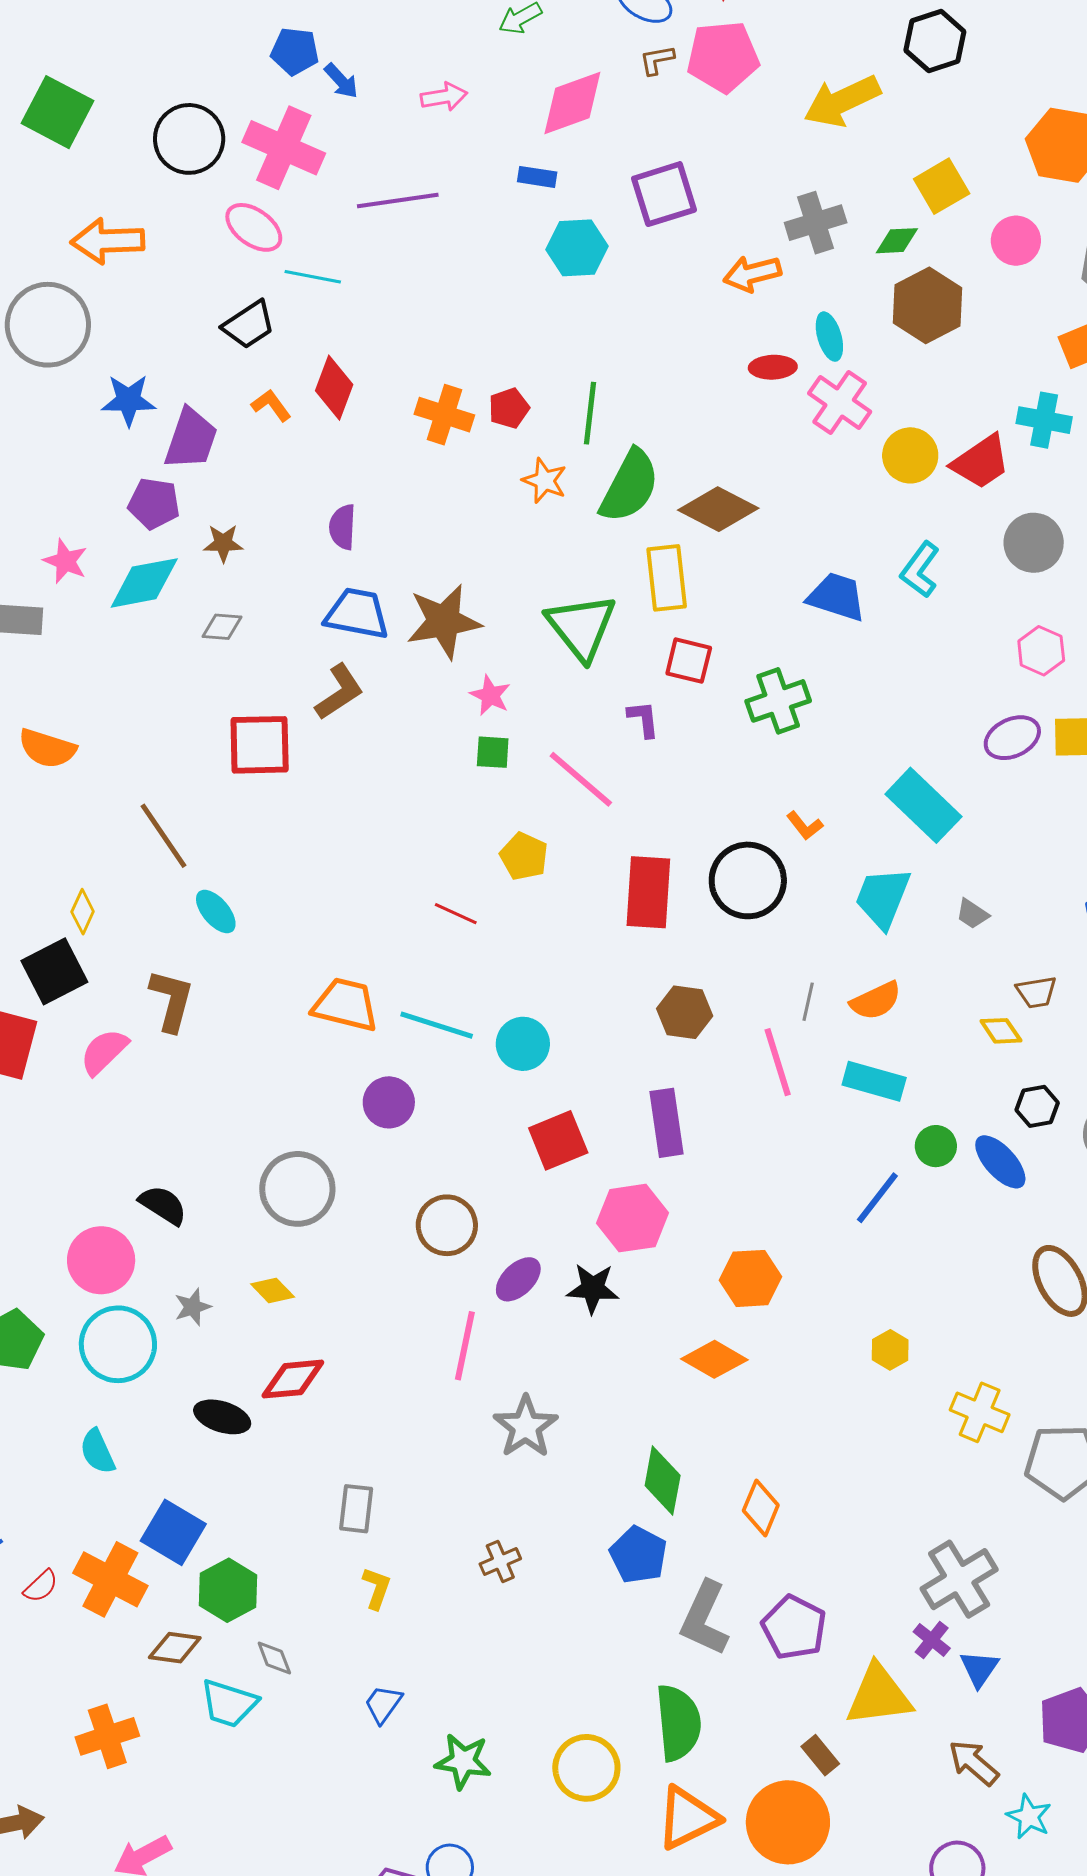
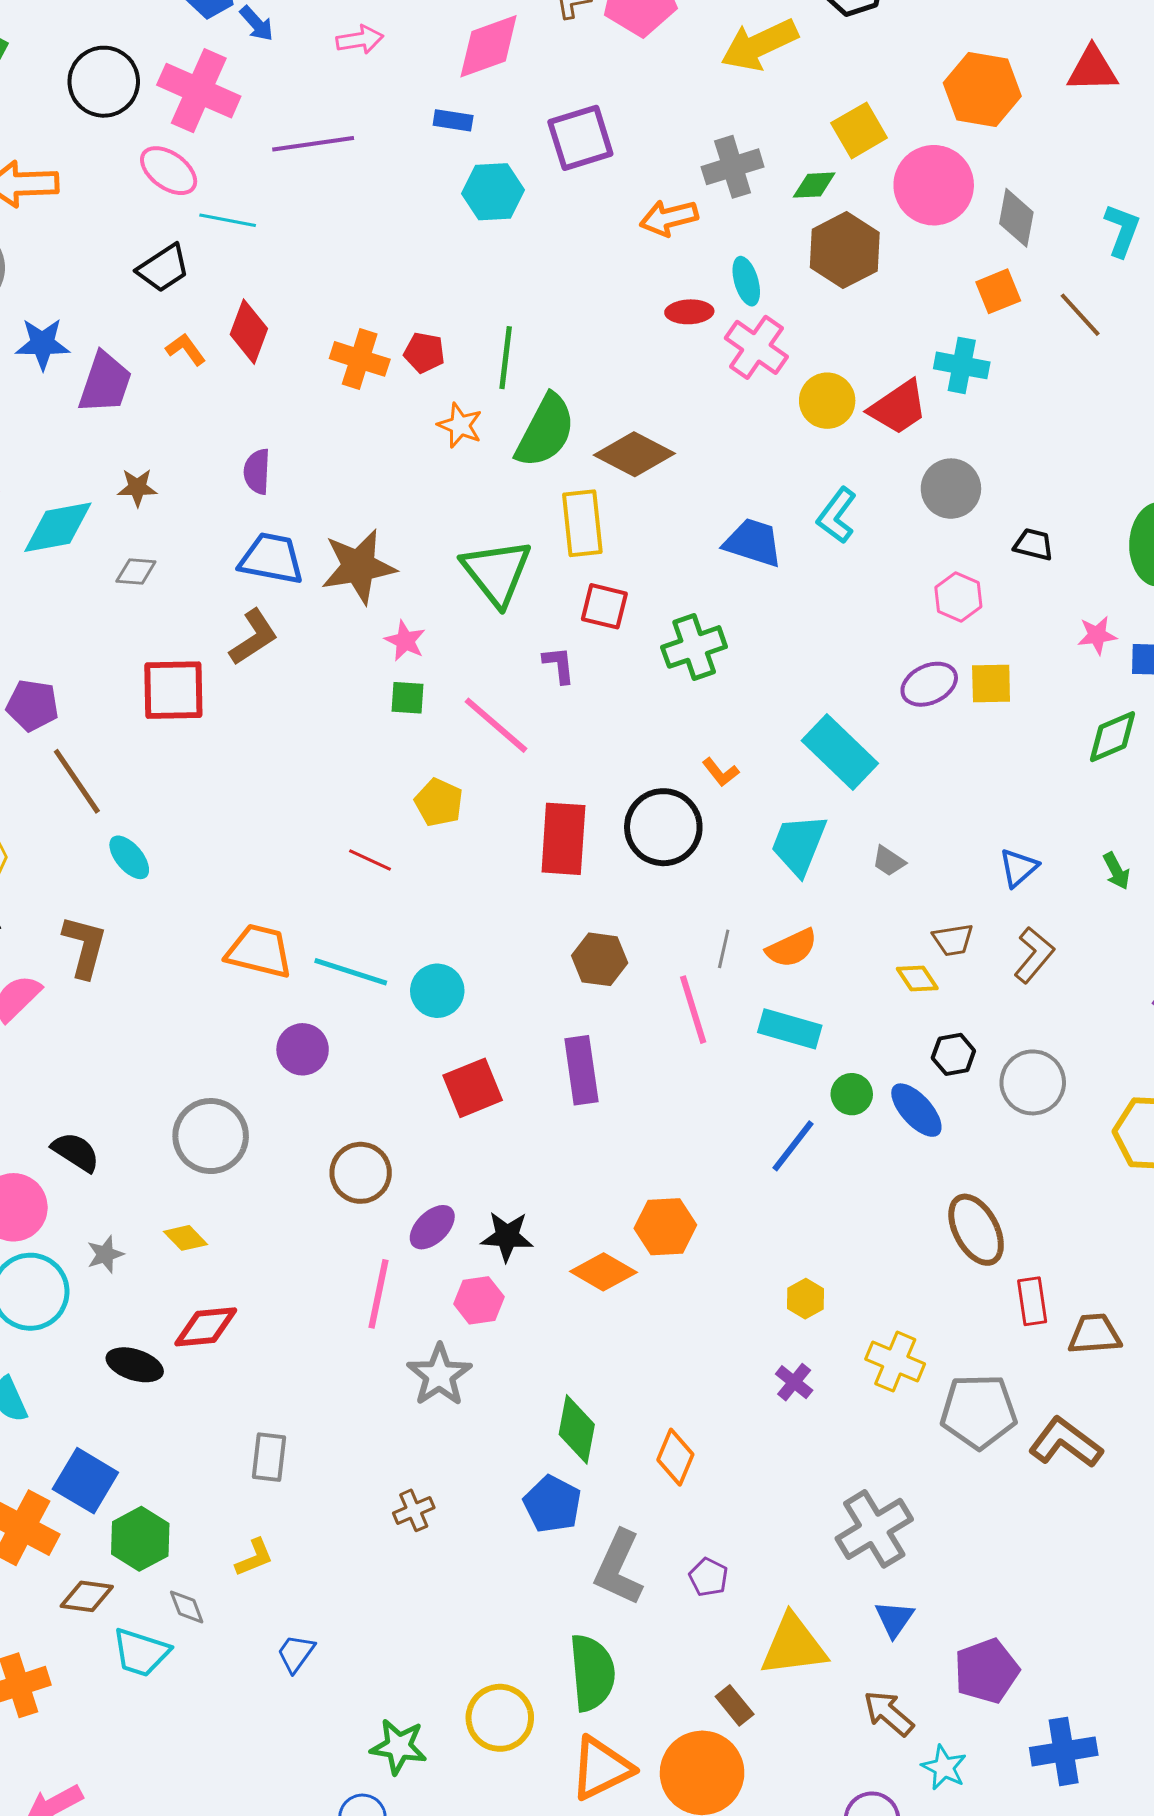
pink circle: (1016, 241) -> (934, 185), size x1.6
red pentagon: (509, 408) -> (424, 353), turned 30
purple pentagon: (154, 504) -> (32, 705), moved
pink hexagon: (632, 1218) -> (479, 1300), moved, size x0.7
orange diamond: (714, 1359) -> (603, 1272), moved
yellow L-shape: (377, 1588) -> (254, 1557), moved, turned 48
purple pentagon: (794, 1627) -> (709, 1577), size x0.6
purple cross: (932, 1640) -> (794, 1382), moved
green star: (463, 1761) -> (399, 1746), moved

